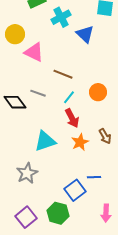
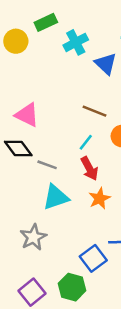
yellow circle: (15, 34) -> (16, 41), moved
pink triangle: (34, 52) -> (27, 115), moved
brown line: (63, 74) -> (94, 111), moved
gray line: (38, 93) -> (47, 165), moved

